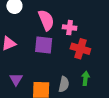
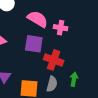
pink semicircle: (46, 20) -> (38, 19), turned -40
red cross: (80, 49) -> (54, 60), moved

